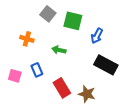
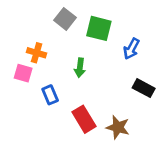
green arrow: (59, 50) -> (80, 68), turned -96
black rectangle: (106, 65) -> (144, 88), size x0.7
pink square: (15, 76) -> (23, 73), moved

